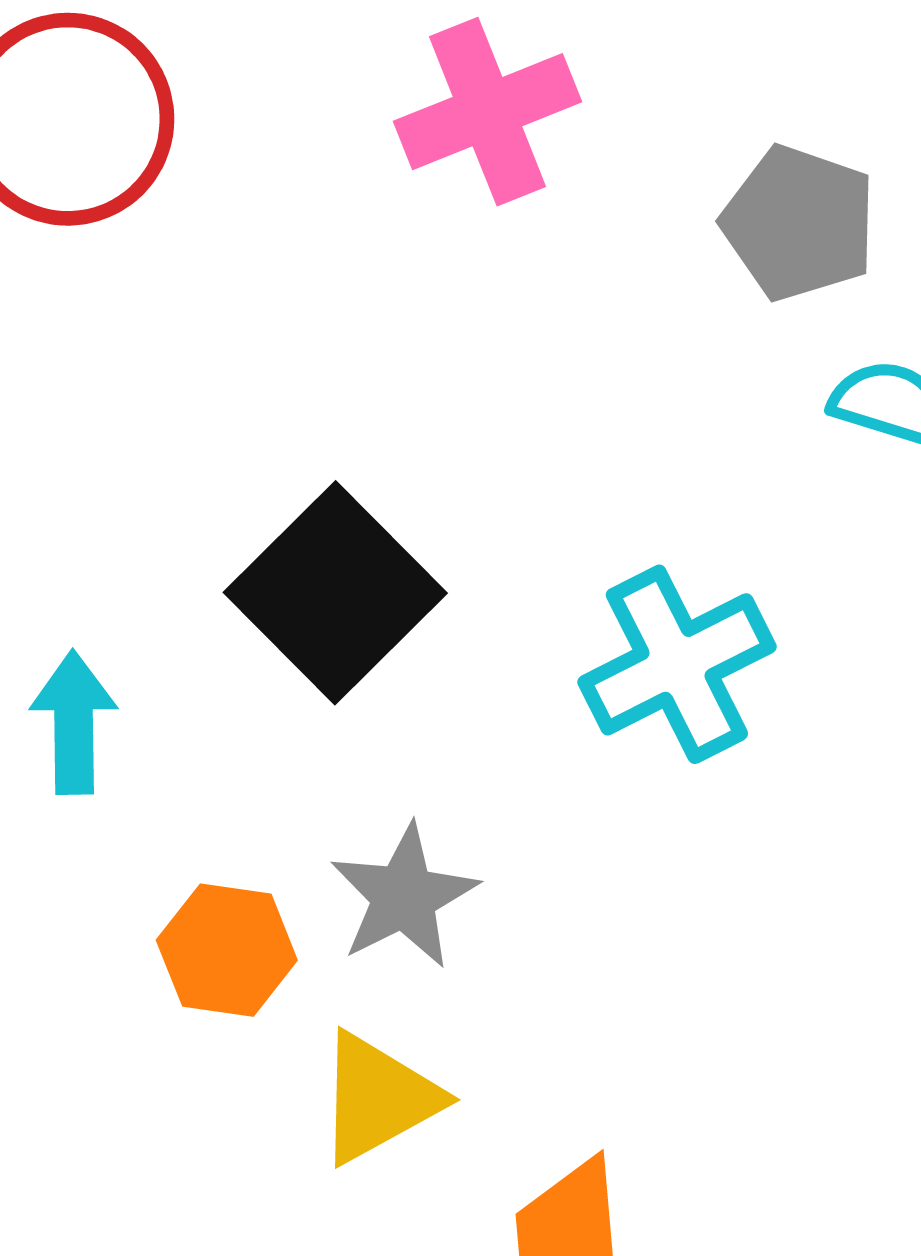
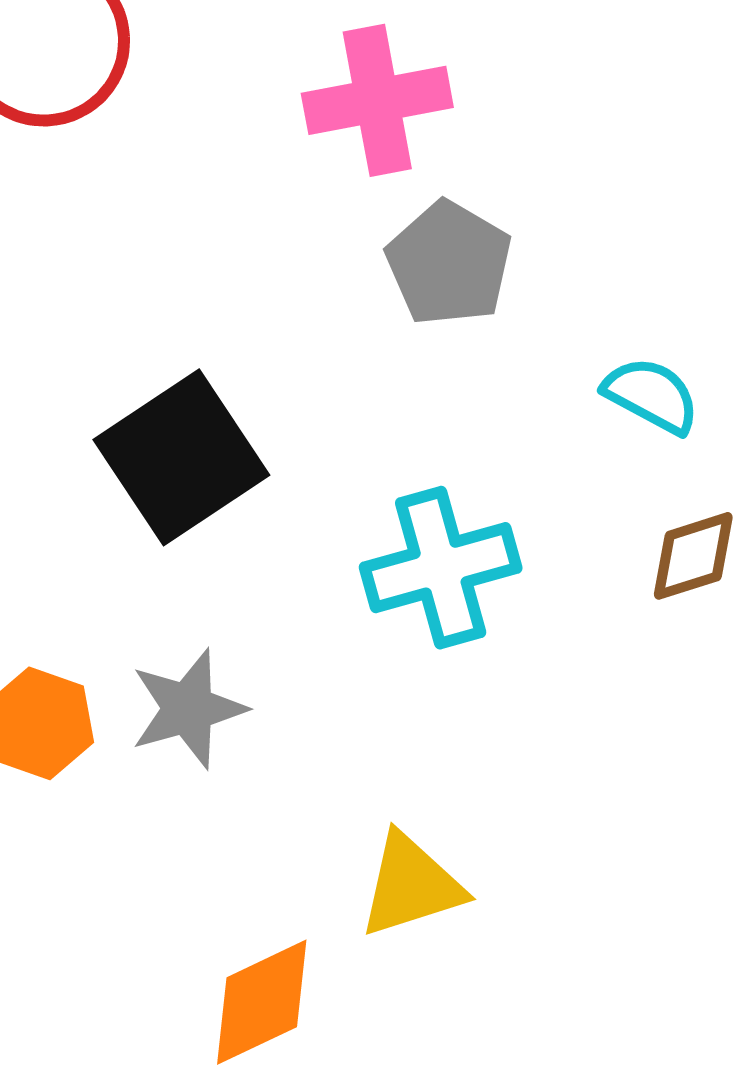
gray pentagon: (799, 223) -> (449, 263), moved
yellow triangle: (378, 1098) -> (411, 885), moved

